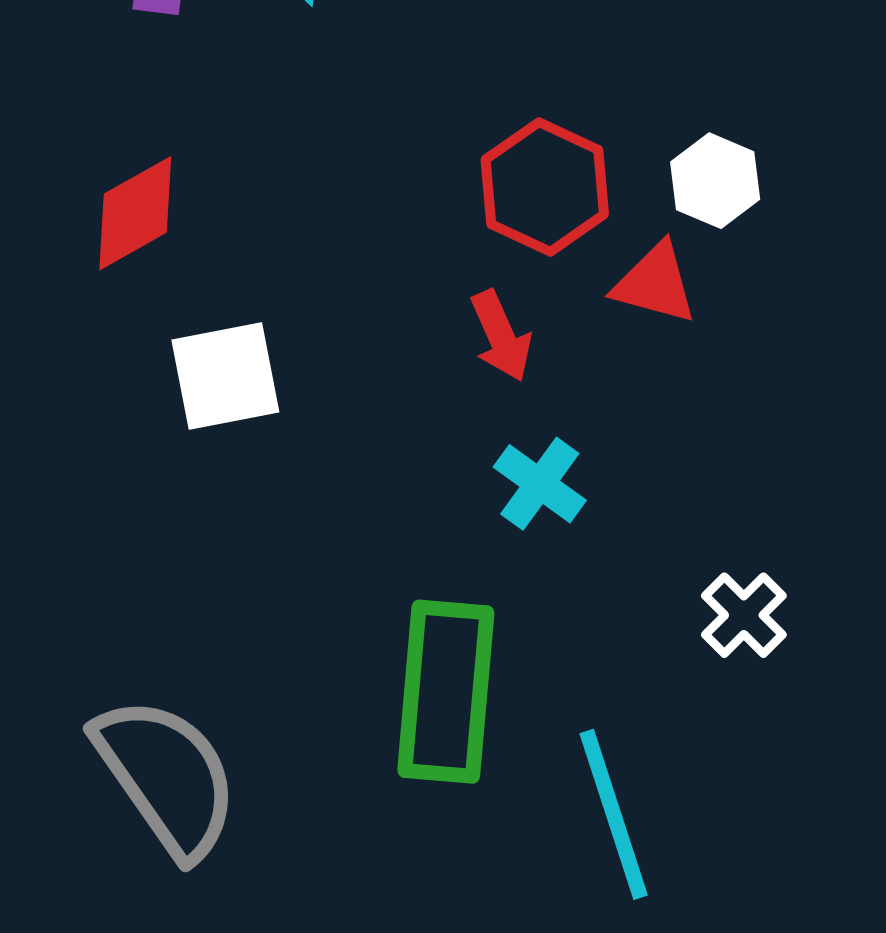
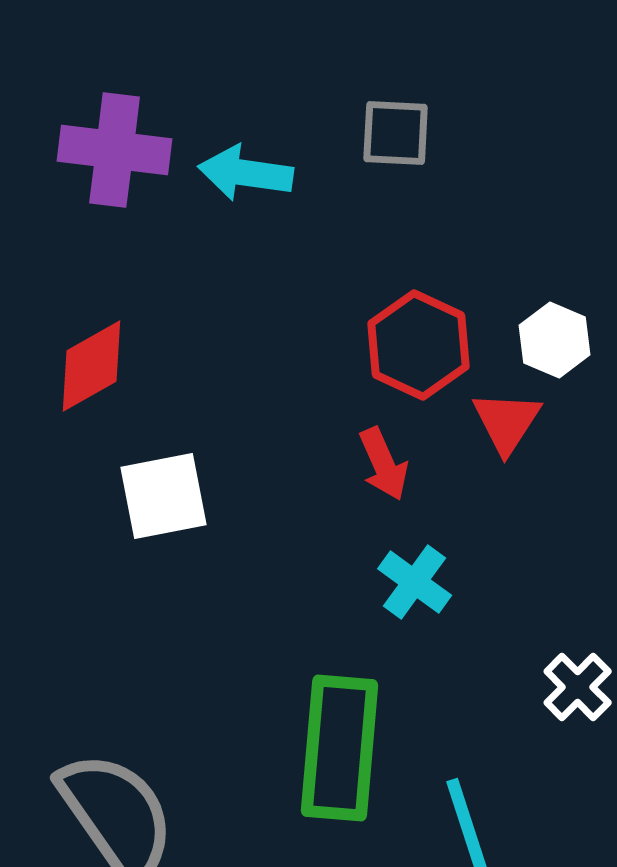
red triangle: (655, 283) -> (507, 422), turned 48

